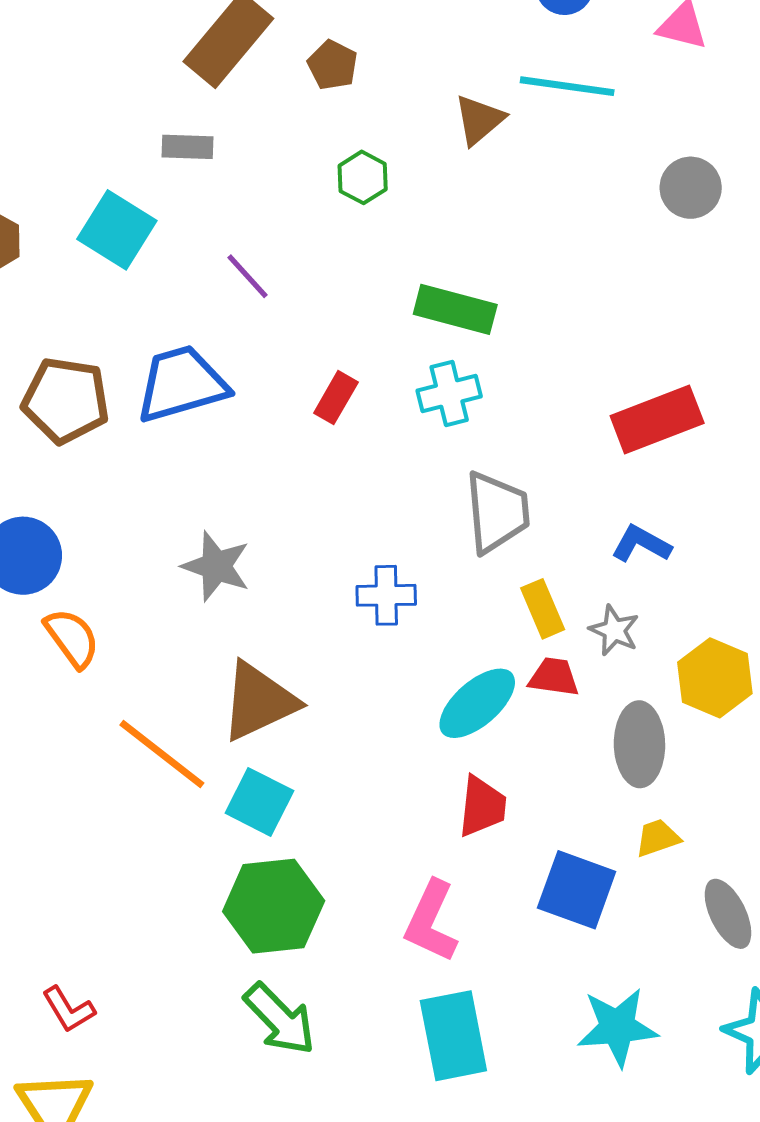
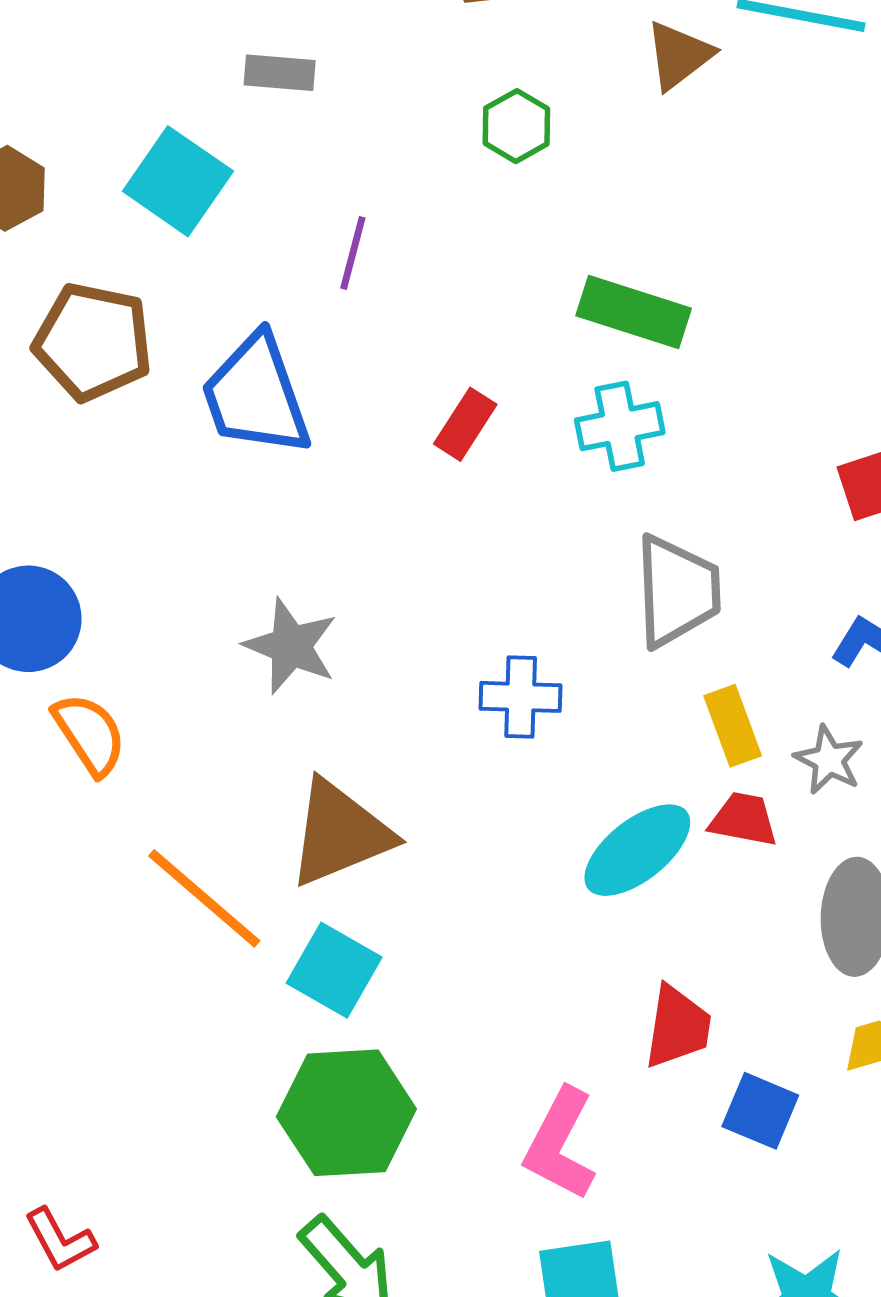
purple line: (248, 276) -> (353, 253), turned 54
blue trapezoid: (182, 384) -> (256, 395), turned -96
brown pentagon: (66, 400) -> (93, 342), moved
red trapezoid: (482, 806) -> (678, 1027), moved
blue square: (577, 890) -> (760, 1111), size x0.7

